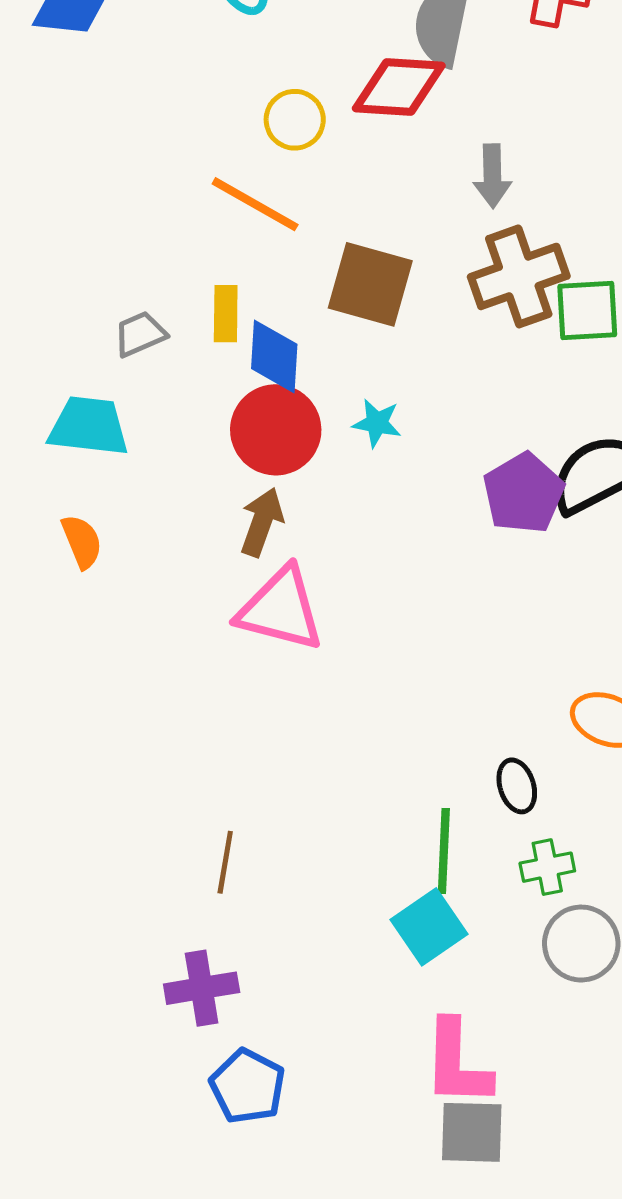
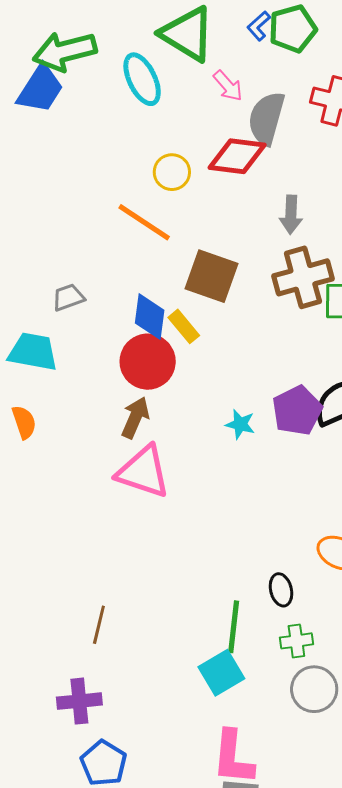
yellow rectangle: (226, 314) -> (184, 326), moved, turned -44
cyan star: (377, 423) -> (240, 424), moved

